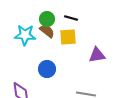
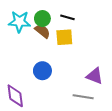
cyan star: (25, 35) -> (19, 22), moved
purple triangle: (97, 55) -> (95, 76), moved, turned 30

